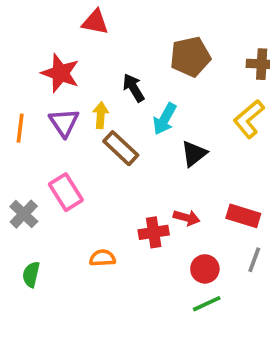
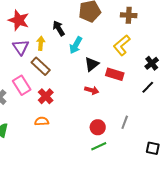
brown rectangle: (121, 148) -> (41, 66), moved
red rectangle: (243, 216) -> (115, 74), moved
red arrow: (187, 218) -> (92, 90), moved
red cross: (154, 232) -> (46, 96), moved, turned -35

